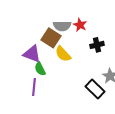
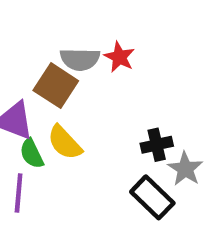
black cross: (97, 45) -> (157, 145), moved
yellow semicircle: (63, 54) -> (65, 143), moved

